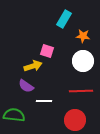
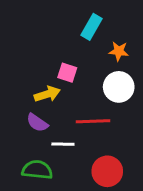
red line: (81, 91) -> (93, 121), moved
green semicircle: (14, 115) -> (37, 170), moved

